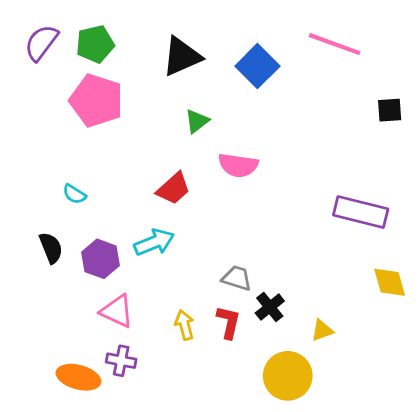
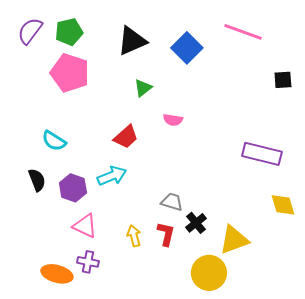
pink semicircle: (238, 165) -> (173, 120), size x0.7
cyan semicircle: (74, 194) -> (54, 141), size x1.4
yellow triangle: (322, 330) -> (234, 240), size x1.8

